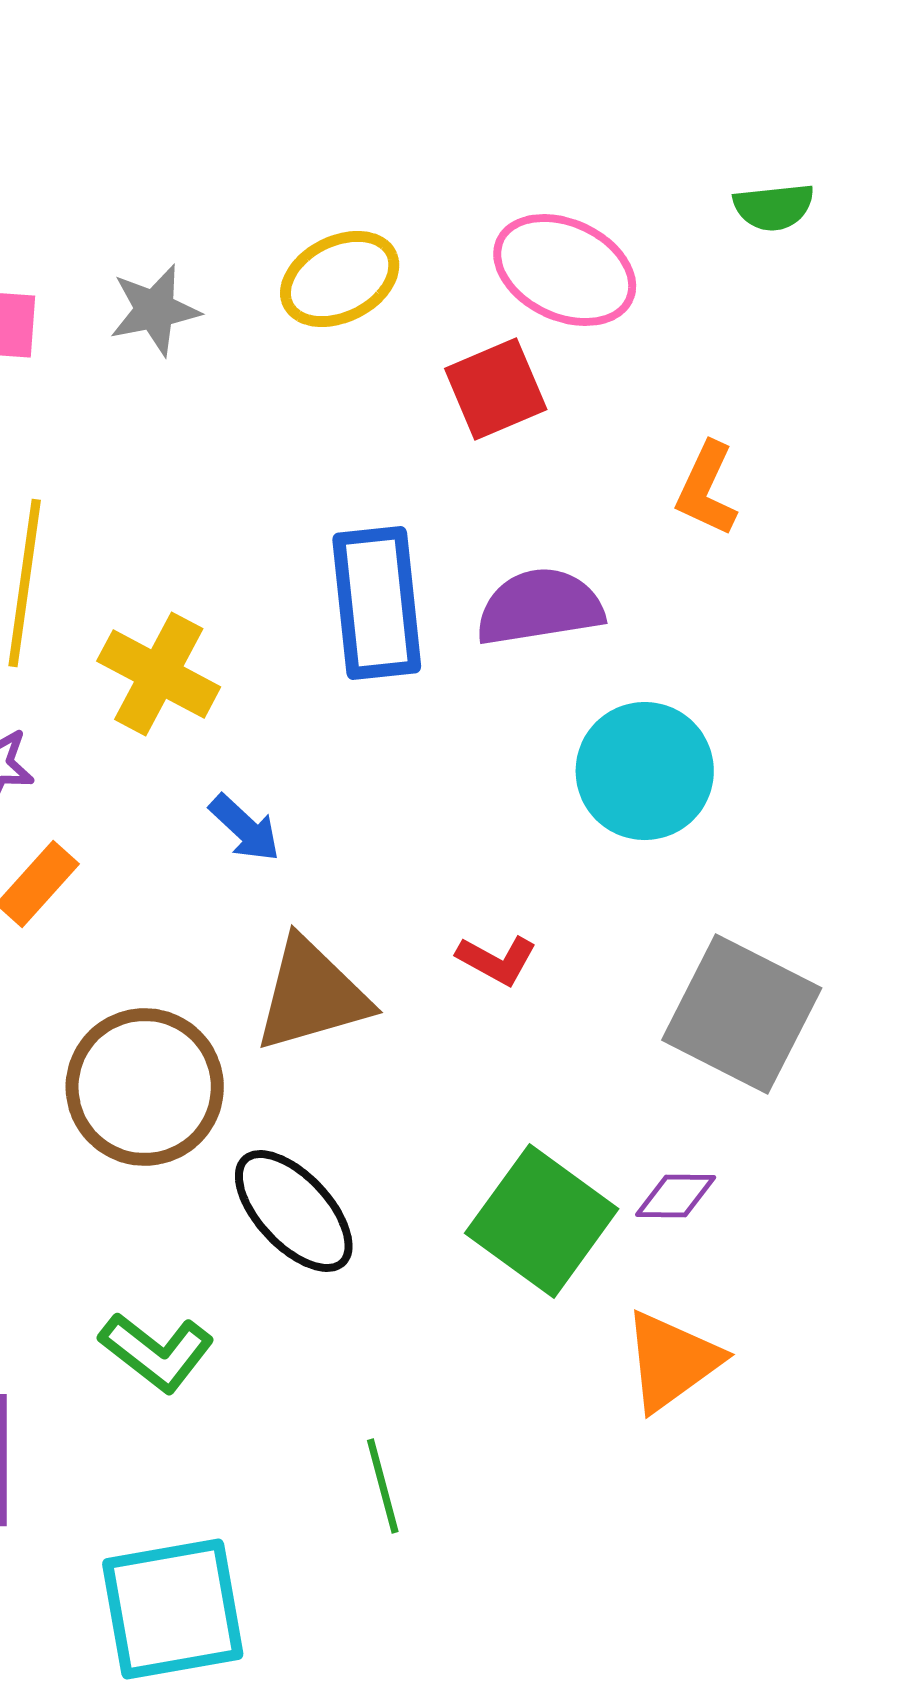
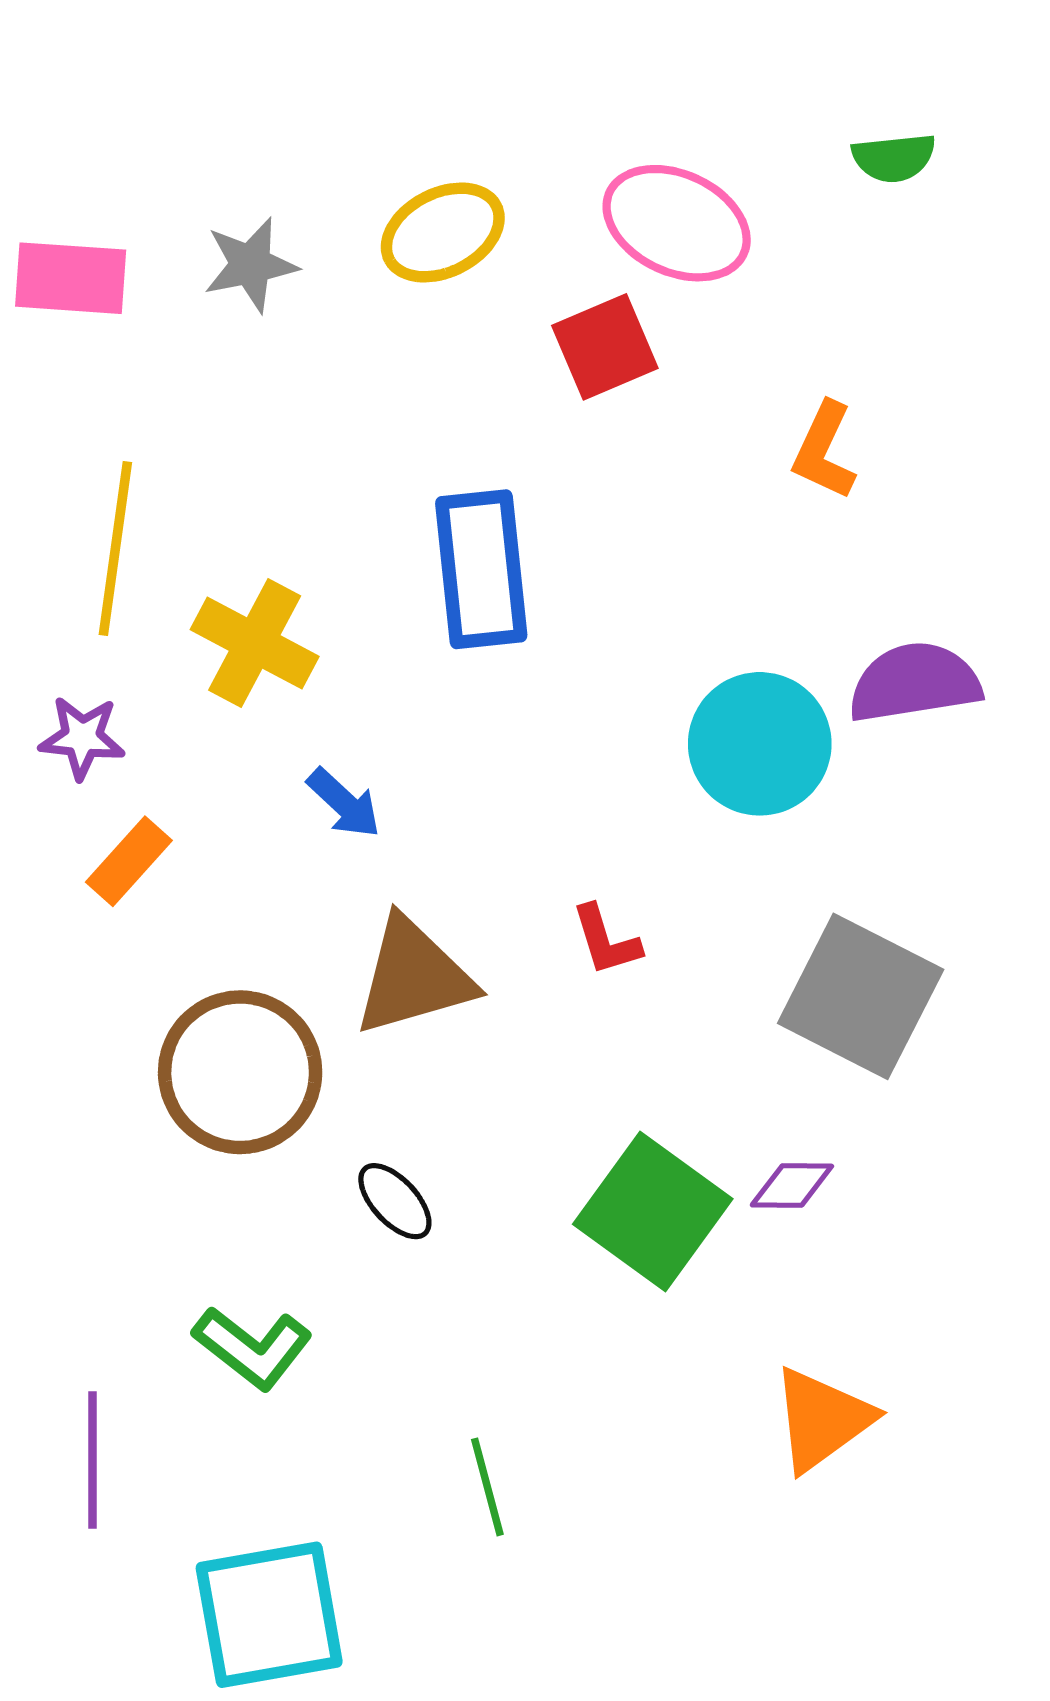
purple semicircle: (540, 607) -> (915, 683), moved
red L-shape: (497, 960) -> (606, 940), turned 44
black ellipse: (294, 1211) -> (395, 1201), size x0.6
orange triangle: (672, 1361) -> (822, 1419), moved

